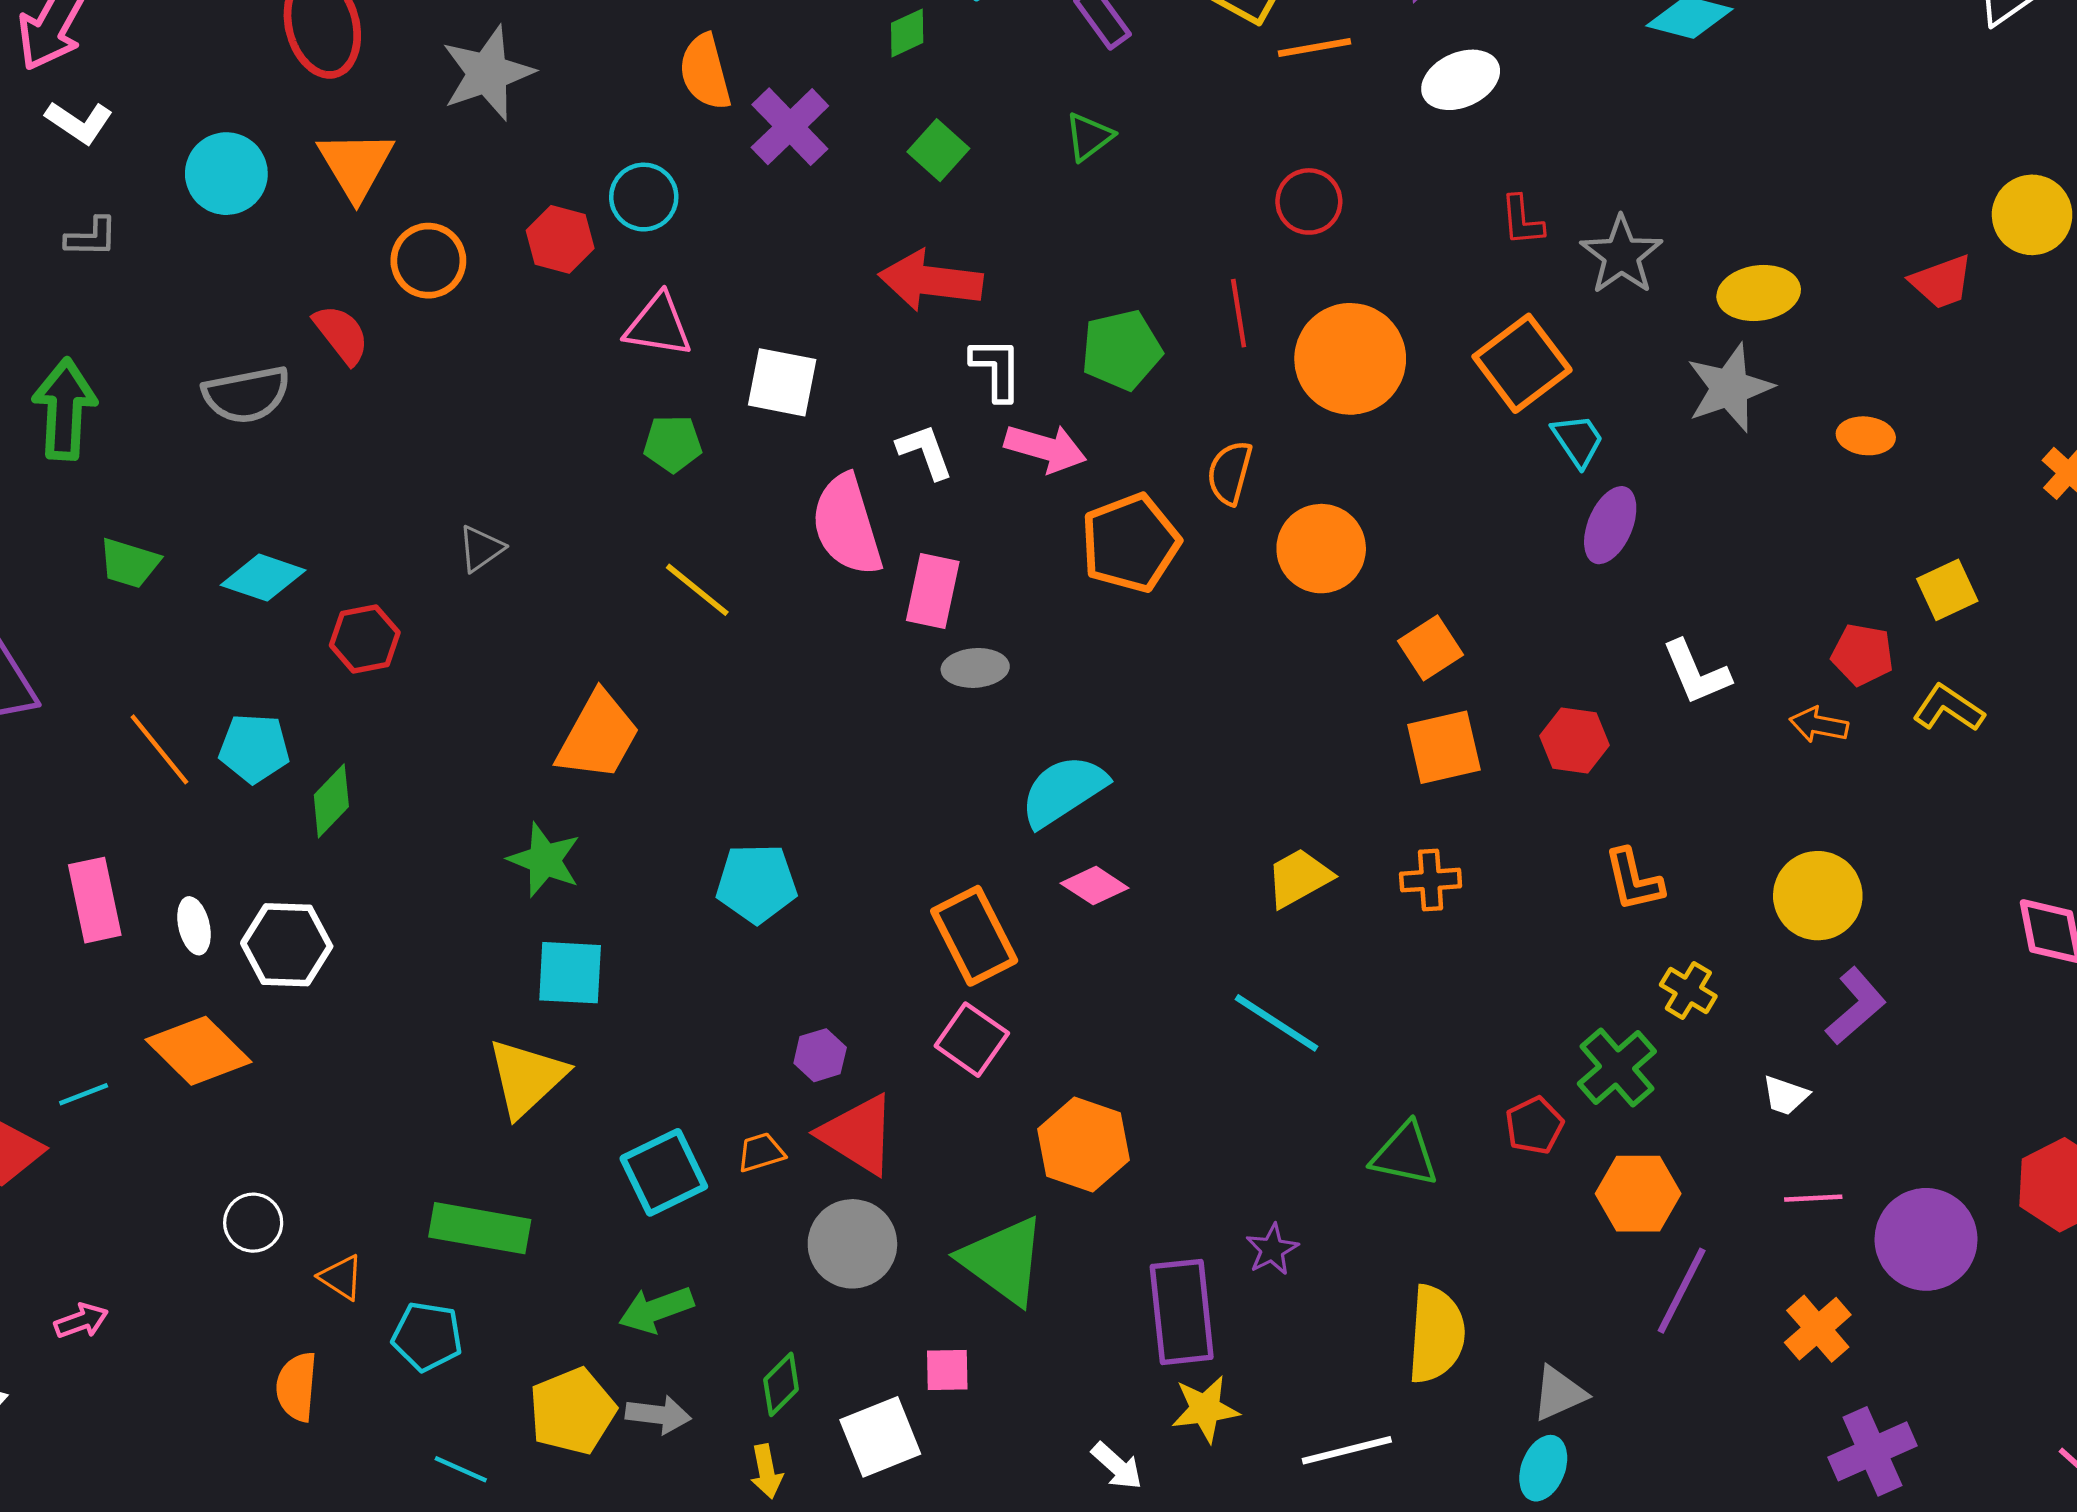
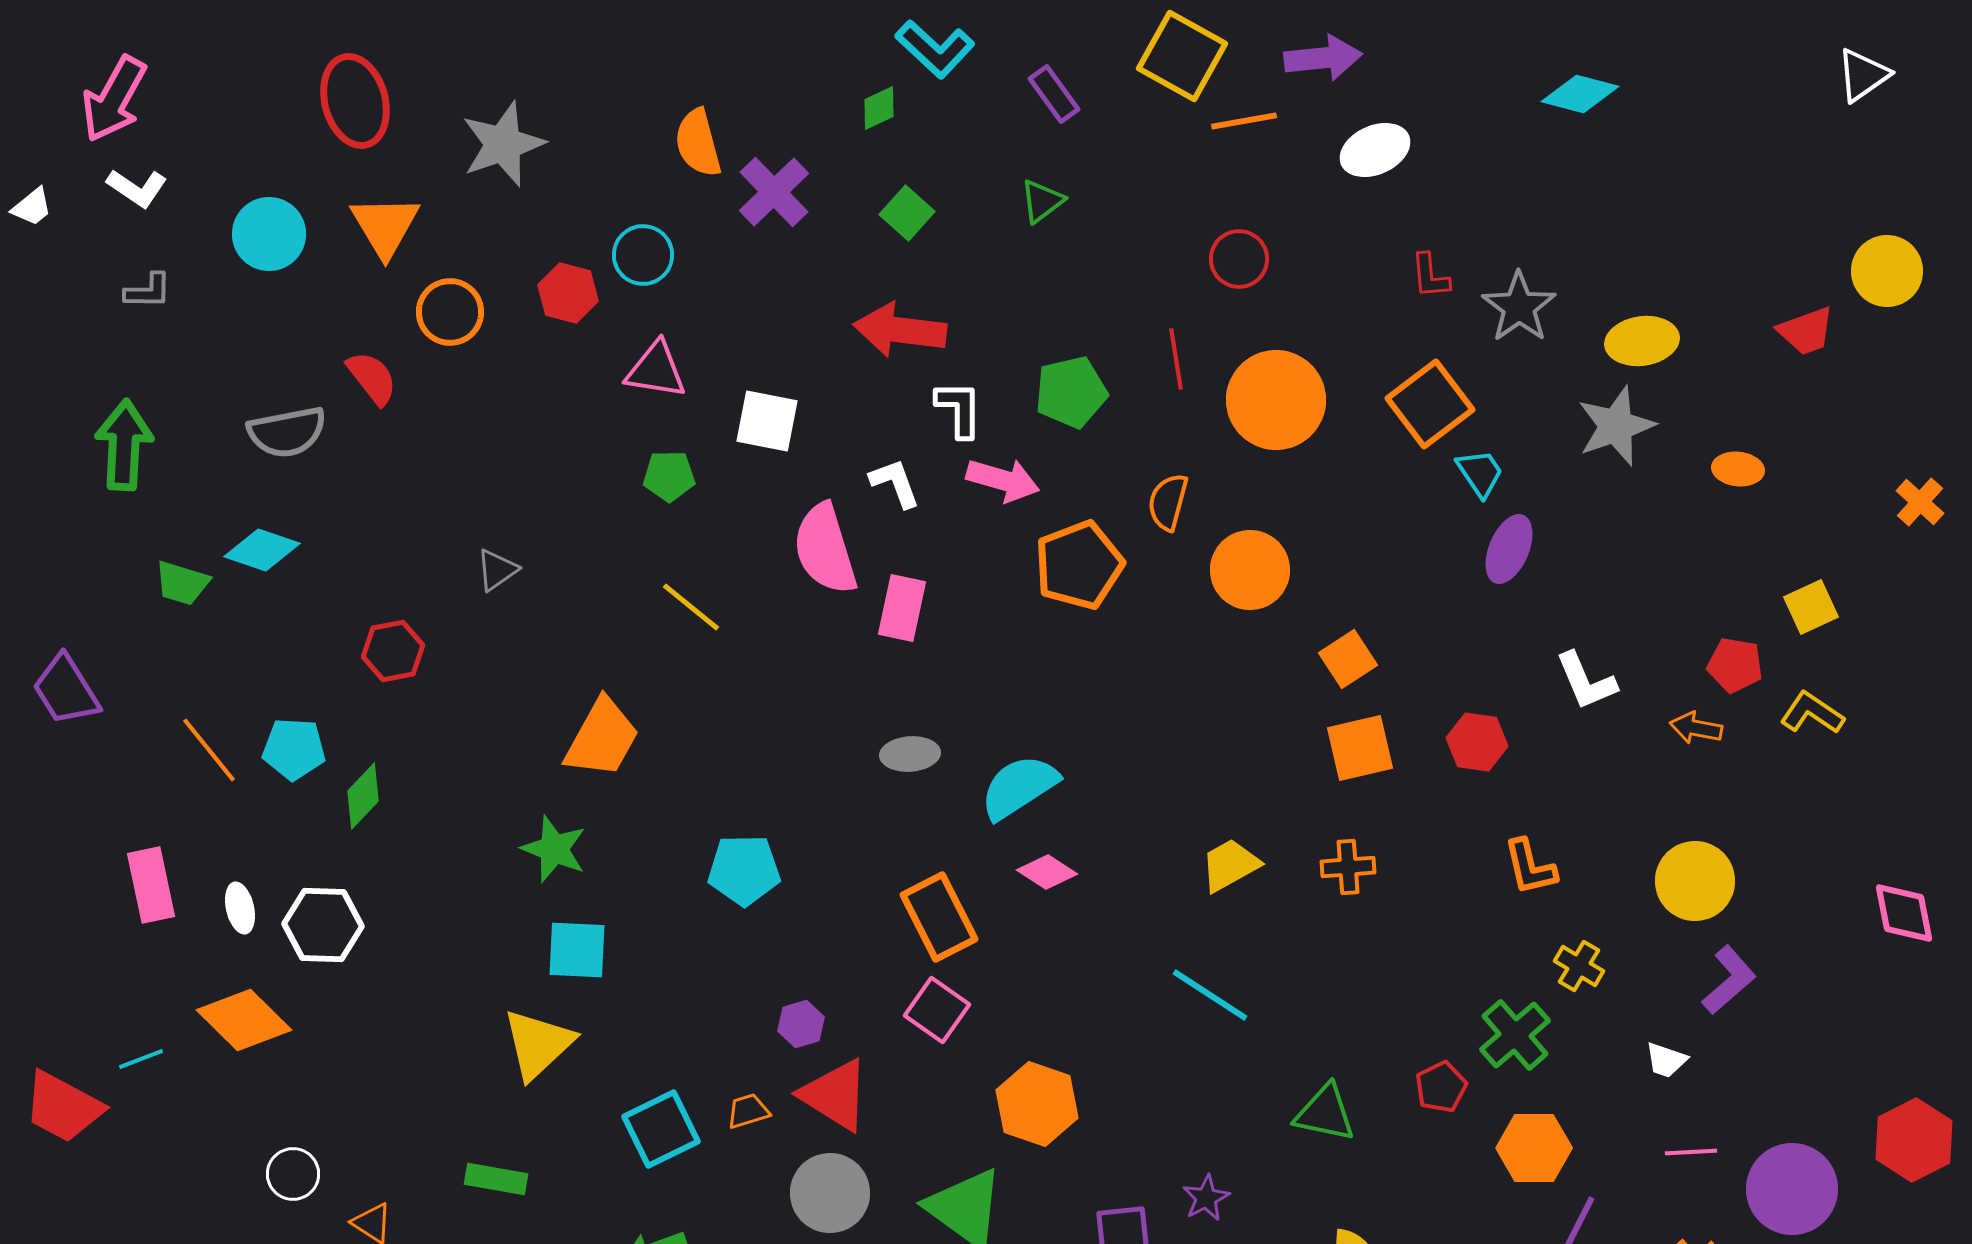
cyan diamond: (263, 578) -> (262, 550), moved
gray ellipse: (975, 668) -> (910, 754), moved
green rectangle: (480, 1228) -> (496, 1179), size x0.7

